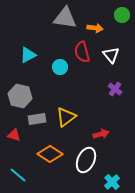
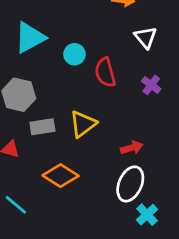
red semicircle: (82, 52) -> (105, 72), moved
cyan triangle: (28, 55) -> (30, 38), size x1.4
white ellipse: (86, 160) -> (130, 184), moved

